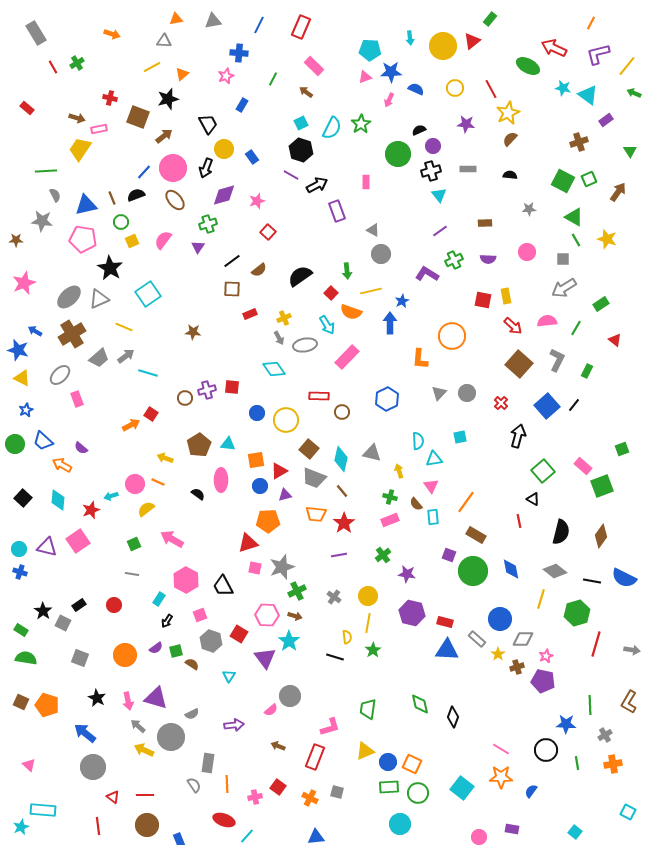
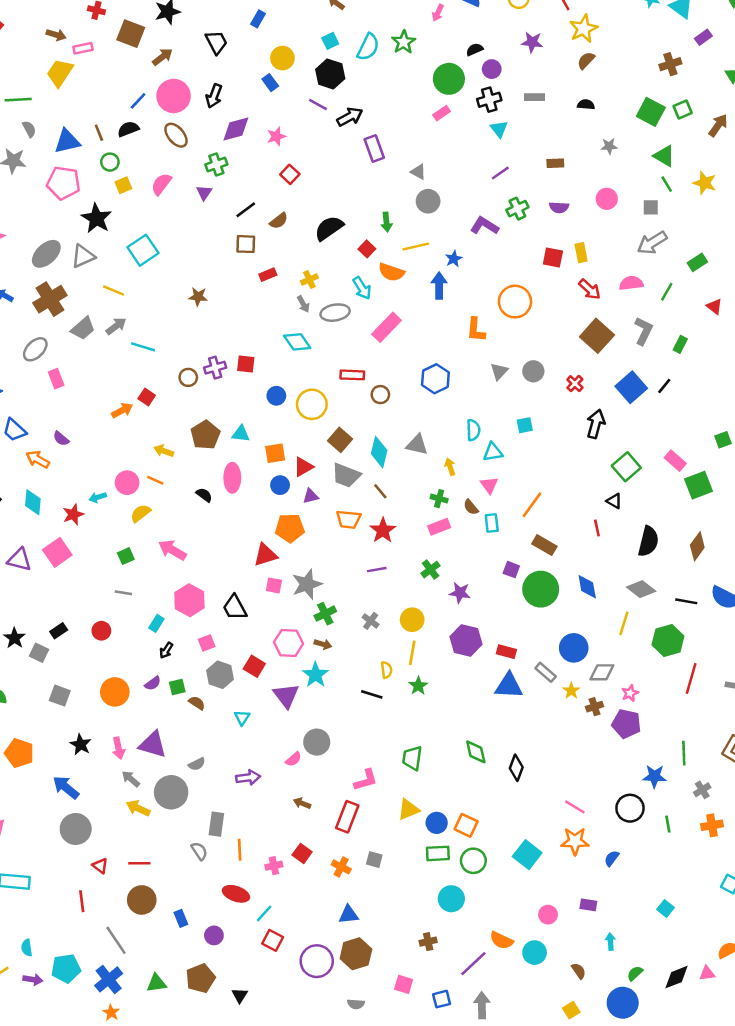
yellow circle: (224, 149) -> (282, 58), moved
pink rectangle: (366, 182) -> (442, 113), moved, turned 56

